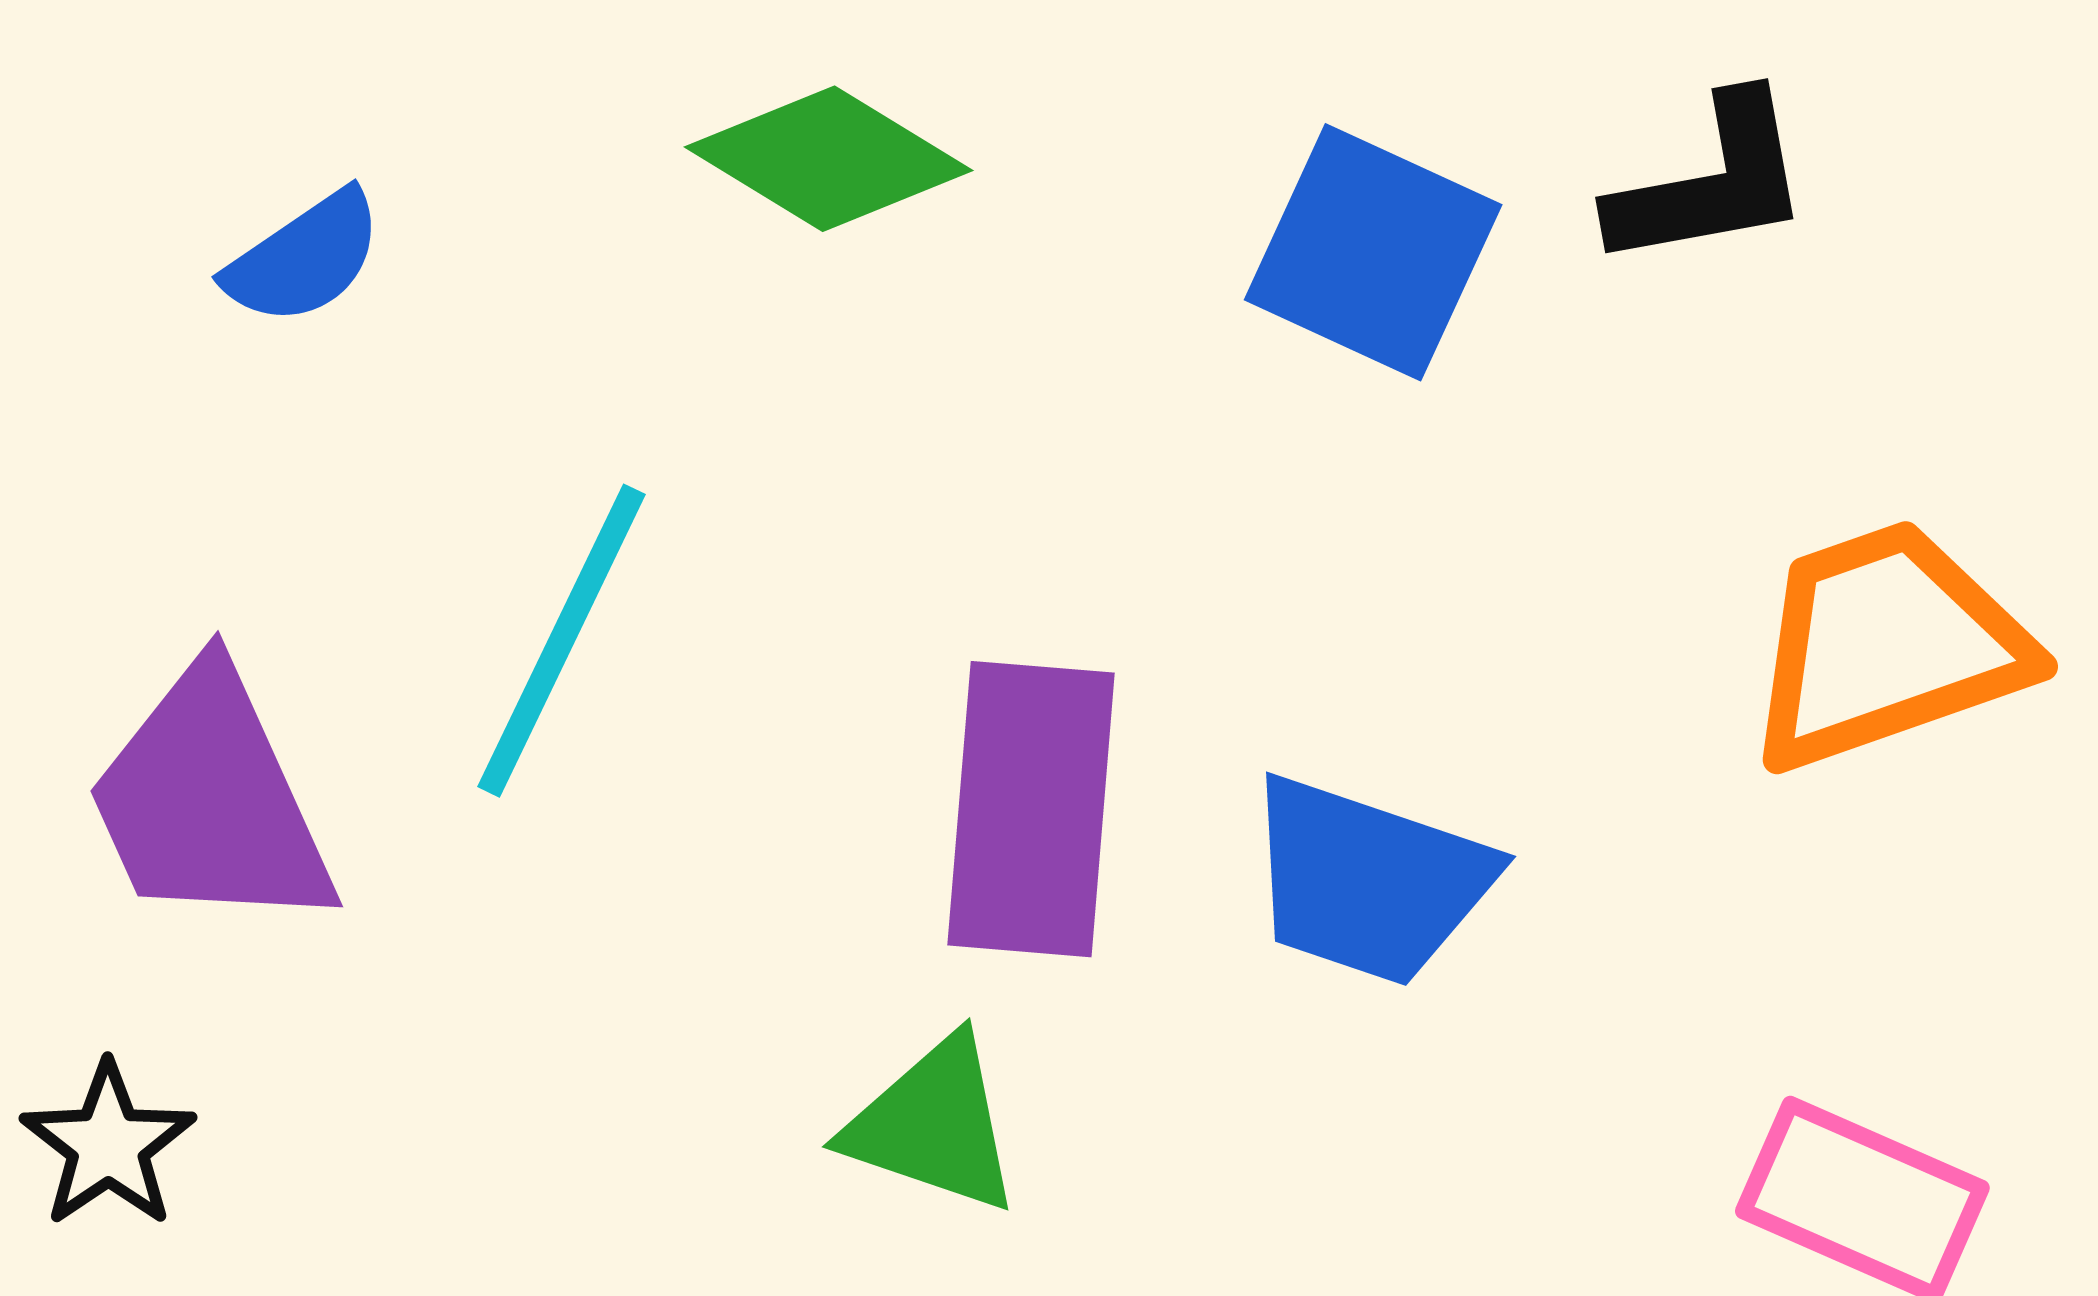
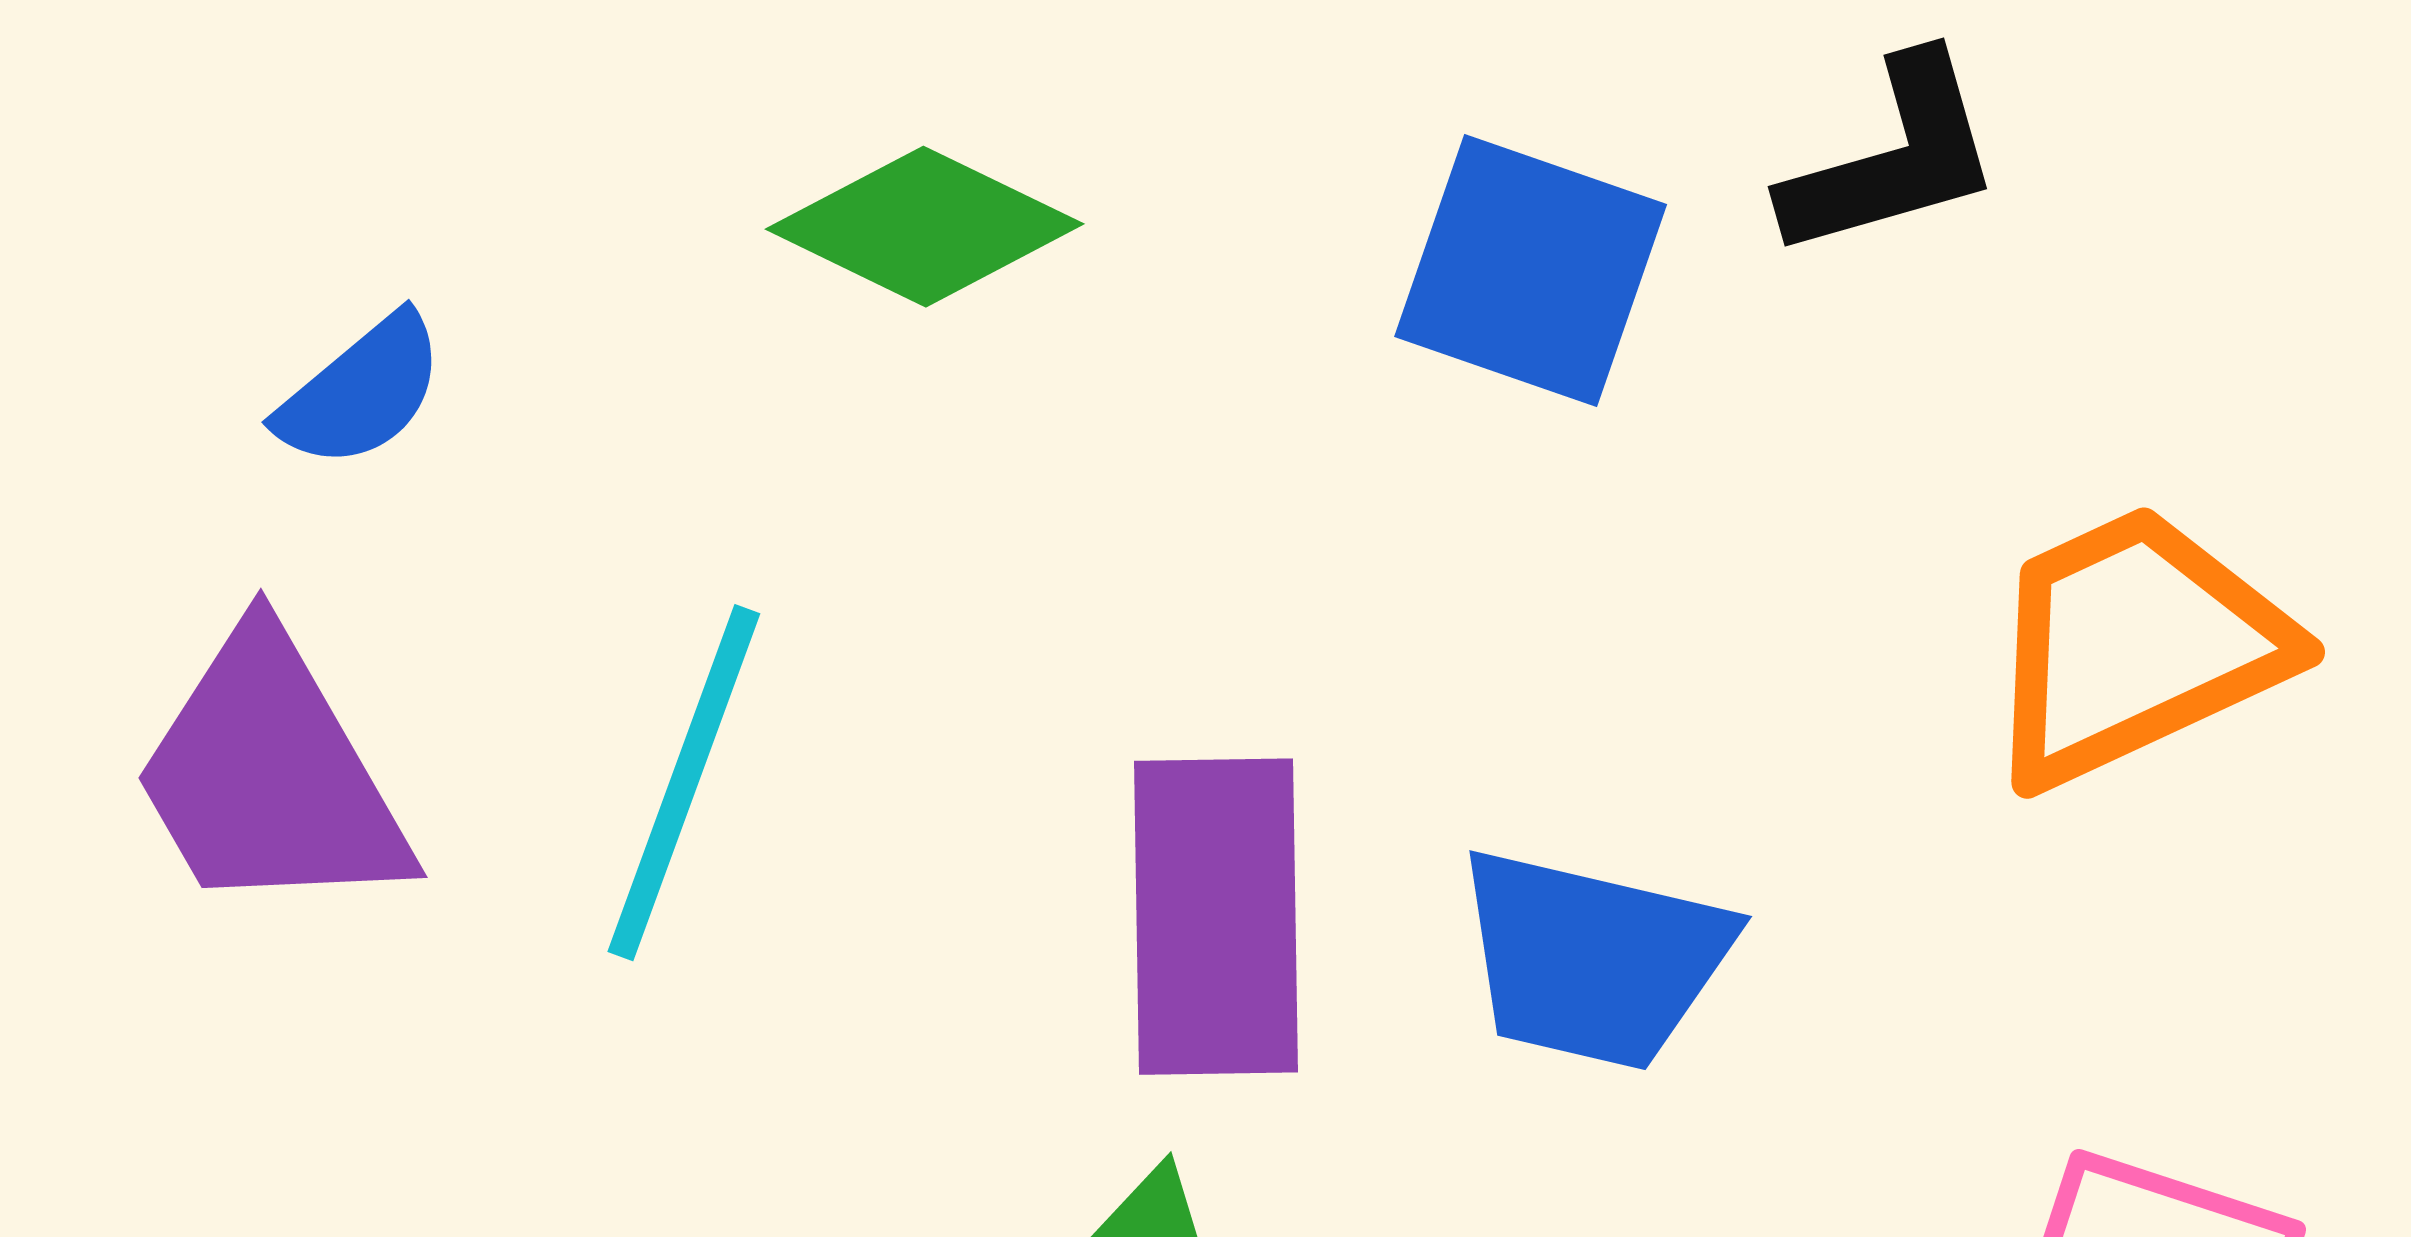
purple trapezoid: (210, 800) -> (270, 775), moved

